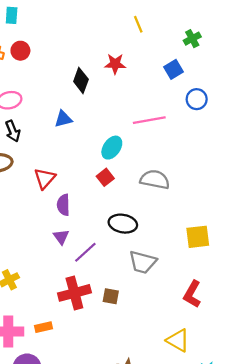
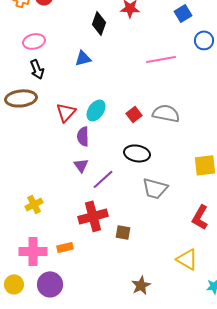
cyan ellipse: (112, 148) -> (96, 110), moved
red square: (105, 177) -> (134, 114), moved
brown square: (111, 296) -> (123, 232), moved

